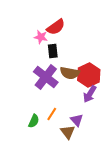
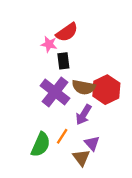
purple arrow: (90, 94) -> (84, 115), moved
green semicircle: (34, 121) -> (41, 145), size x1.5

